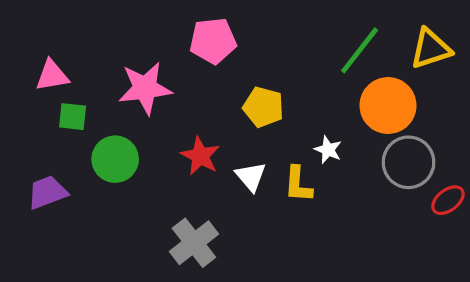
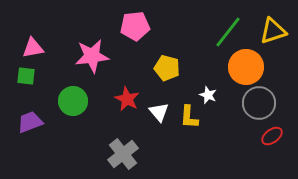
green square: (73, 117) -> (26, 76), moved
red ellipse: (448, 200) -> (272, 136), moved

